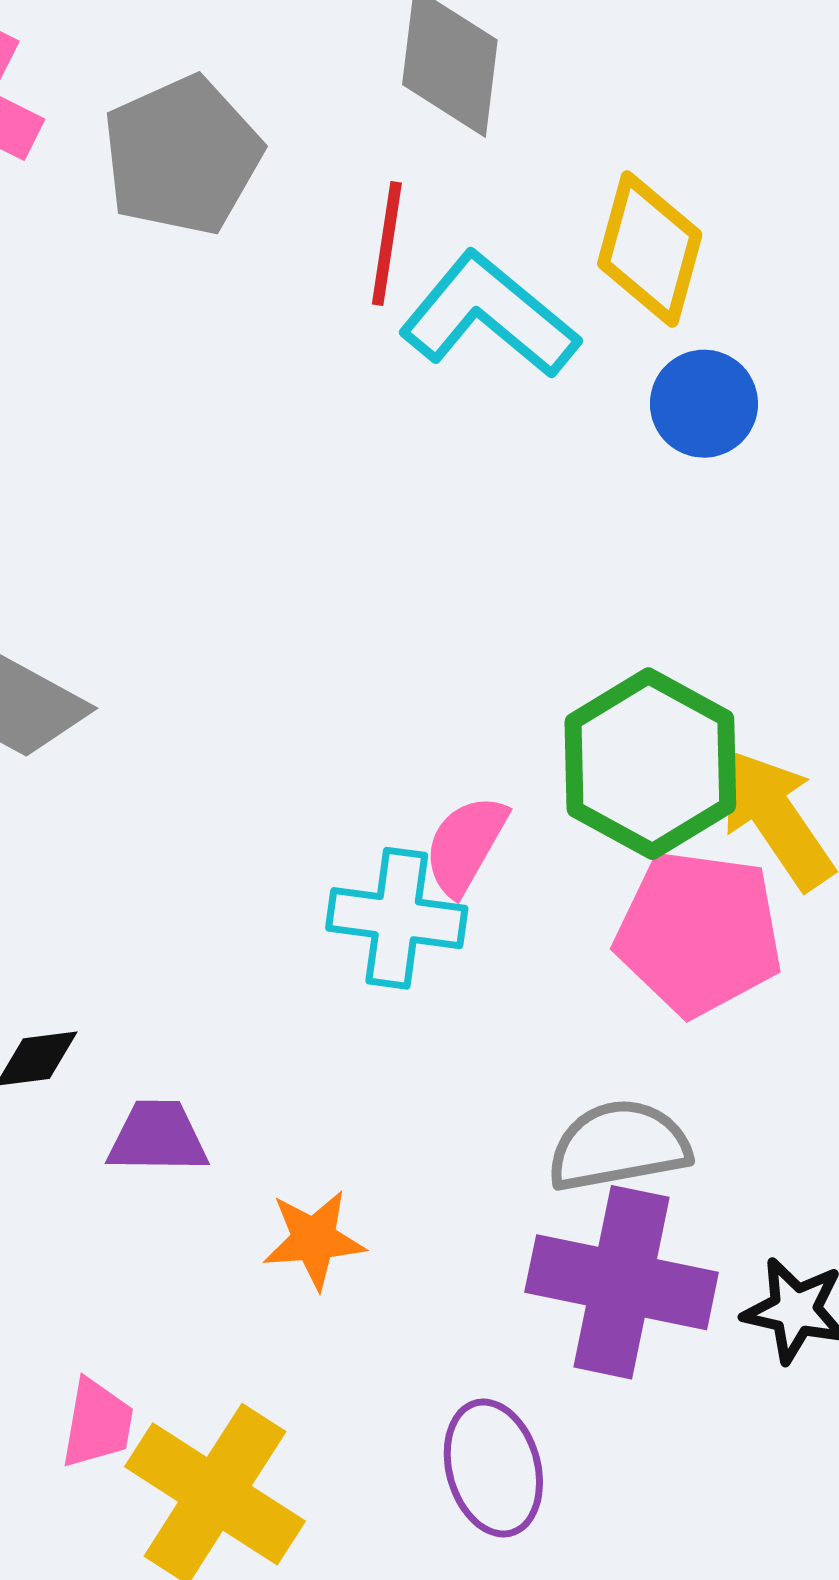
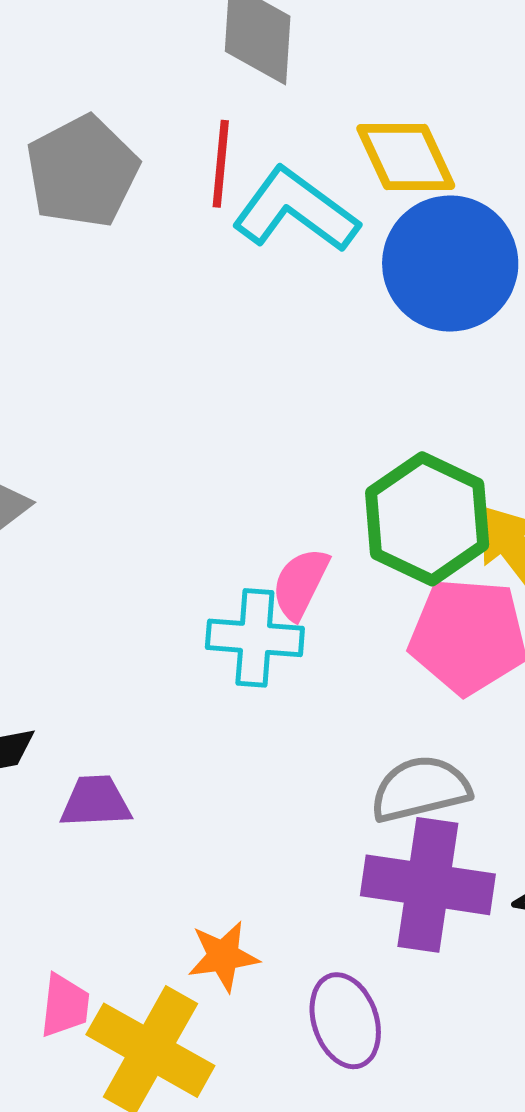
gray pentagon: (182, 156) -> (82, 171), moved
yellow diamond: (650, 249) -> (406, 157), turned -37
blue circle: (704, 404) -> (450, 264), size x1.8
orange star: (314, 1239) -> (223, 956), moved

